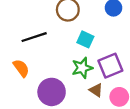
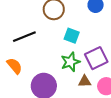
brown triangle: (96, 90) -> (85, 81), turned -32

